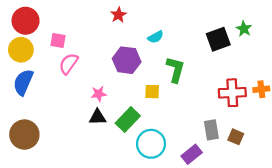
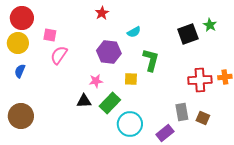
blue semicircle: (23, 82) -> (20, 71), size x0.6
pink star: (99, 94) -> (96, 81), moved

